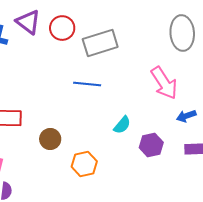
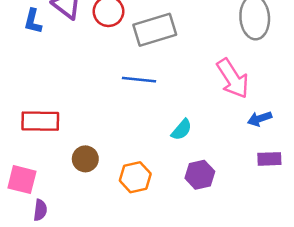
brown circle: (50, 139) -> (85, 159), moved
purple hexagon: (151, 145) -> (200, 175), moved

